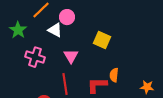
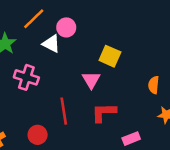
pink triangle: (71, 56) -> (91, 80), moved
orange semicircle: (114, 75) -> (154, 85), moved

